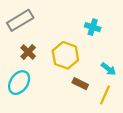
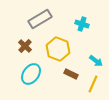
gray rectangle: (20, 20) -> (40, 19), moved
cyan ellipse: (19, 83) -> (31, 74), moved

